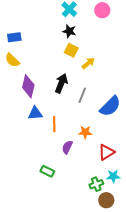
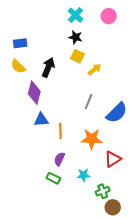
black arrow: (61, 83) -> (48, 67), moved
orange star: (85, 132) -> (92, 139), size x1.5
purple semicircle: (67, 147) -> (59, 159), moved
cyan star: (113, 176) -> (84, 175), moved

